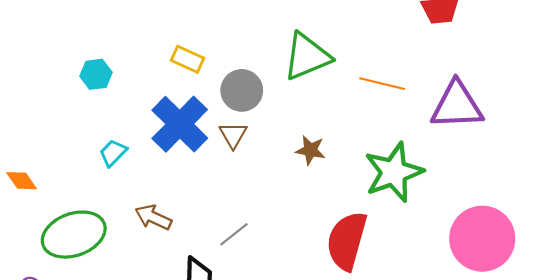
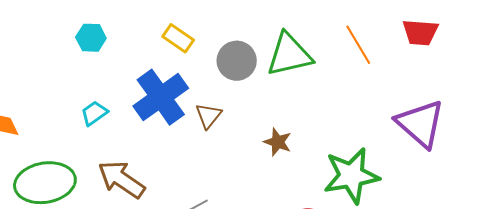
orange line: (382, 84) -> (358, 45), moved, turned 36
gray circle: (242, 90) -> (237, 61), moved
purple triangle: (457, 105) -> (420, 124), turned 34
brown arrow: (153, 217) -> (121, 179), size x1.4

